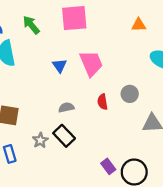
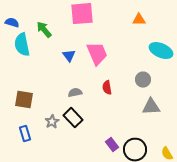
green arrow: (31, 25) -> (44, 30), moved
gray circle: (130, 94) -> (143, 80), moved

